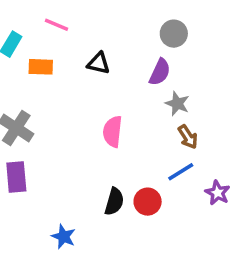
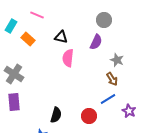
orange rectangle: (41, 67) -> (28, 39), turned 40
gray star: (177, 104) -> (117, 60), moved
pink semicircle: (113, 132) -> (68, 58), moved
black semicircle: (114, 202) -> (56, 115), moved

